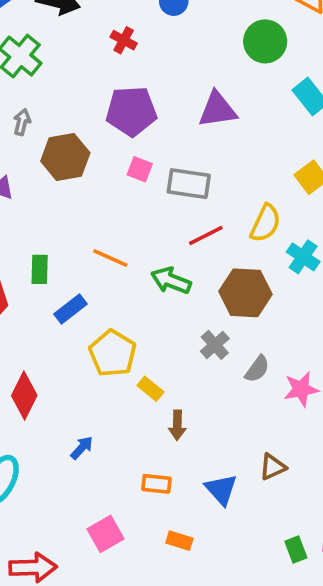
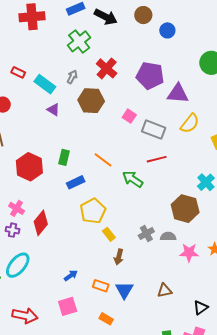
red cross: (124, 40) -> (107, 68), moved, size x1.5
purple pentagon: (131, 111) -> (150, 76), moved
yellow semicircle: (265, 223) -> (190, 123), moved
brown hexagon: (245, 293) -> (185, 209), moved
gray cross: (215, 345) -> (146, 234), moved
gray semicircle: (257, 369) -> (168, 237), turned -140
blue arrow: (82, 448) -> (71, 276), moved
blue triangle: (221, 490) -> (124, 290), moved

